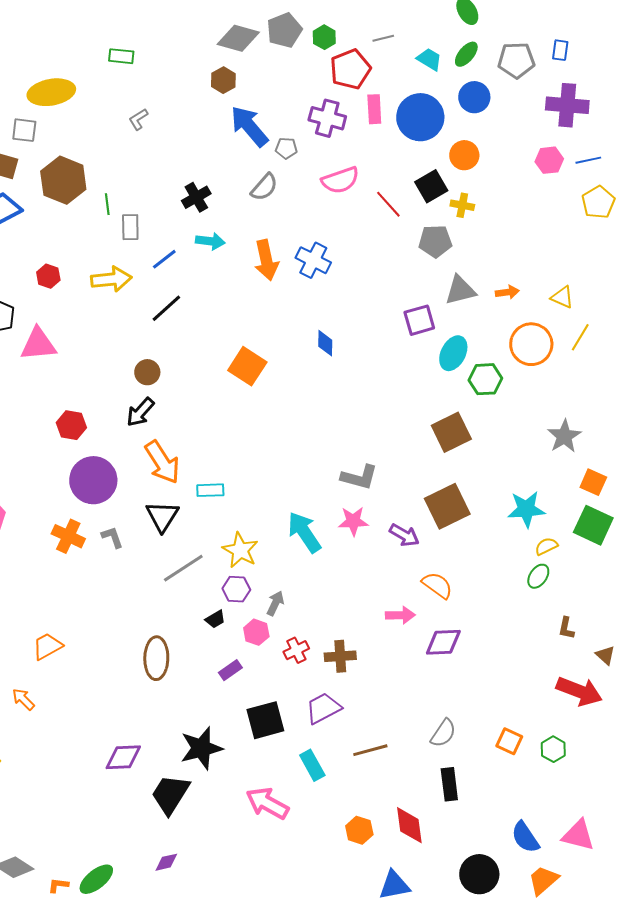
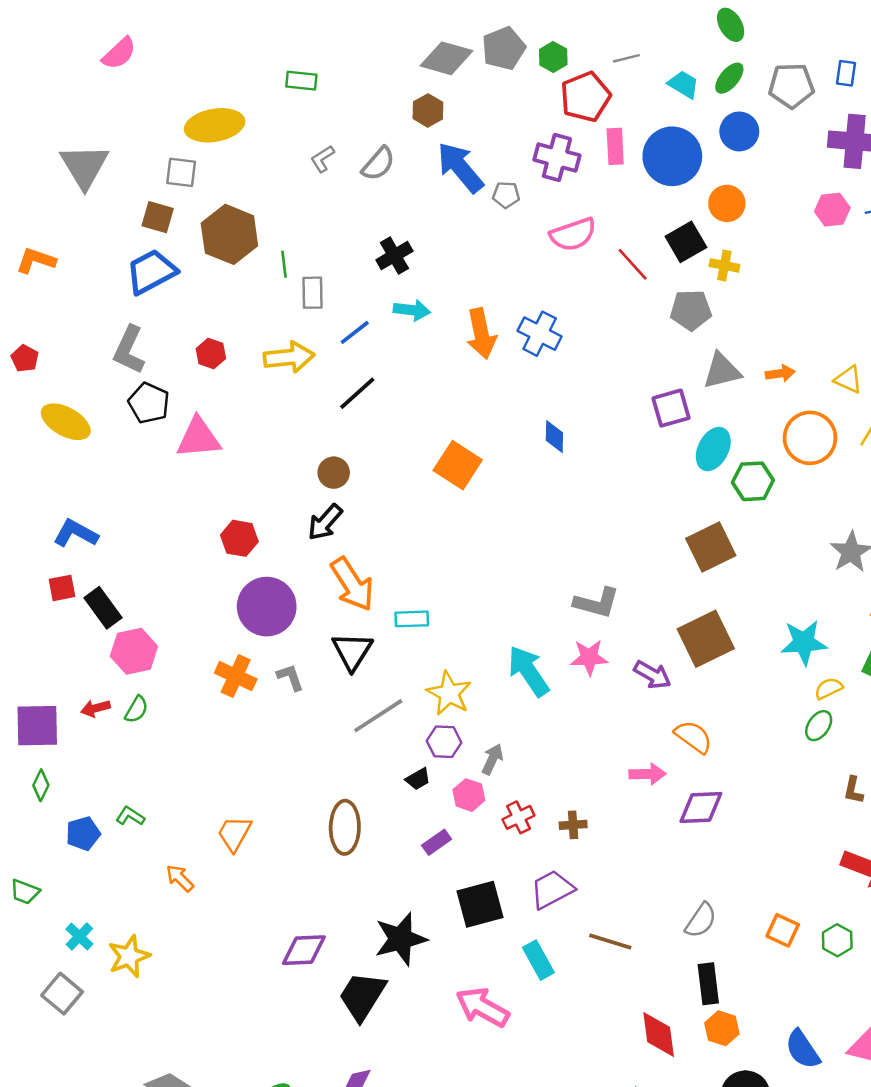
gray semicircle: (264, 187) -> (378, 164), moved
orange trapezoid: (47, 646) -> (234, 834), moved, turned -32
brown cross: (340, 656) -> (573, 825), size x0.7
brown line: (370, 750) -> (610, 941), turned 32
orange hexagon: (359, 830) -> (722, 1028), moved

